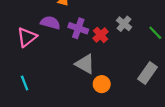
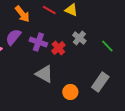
purple semicircle: (50, 23) -> (13, 37), turned -66
orange circle: (102, 84) -> (70, 92), moved

